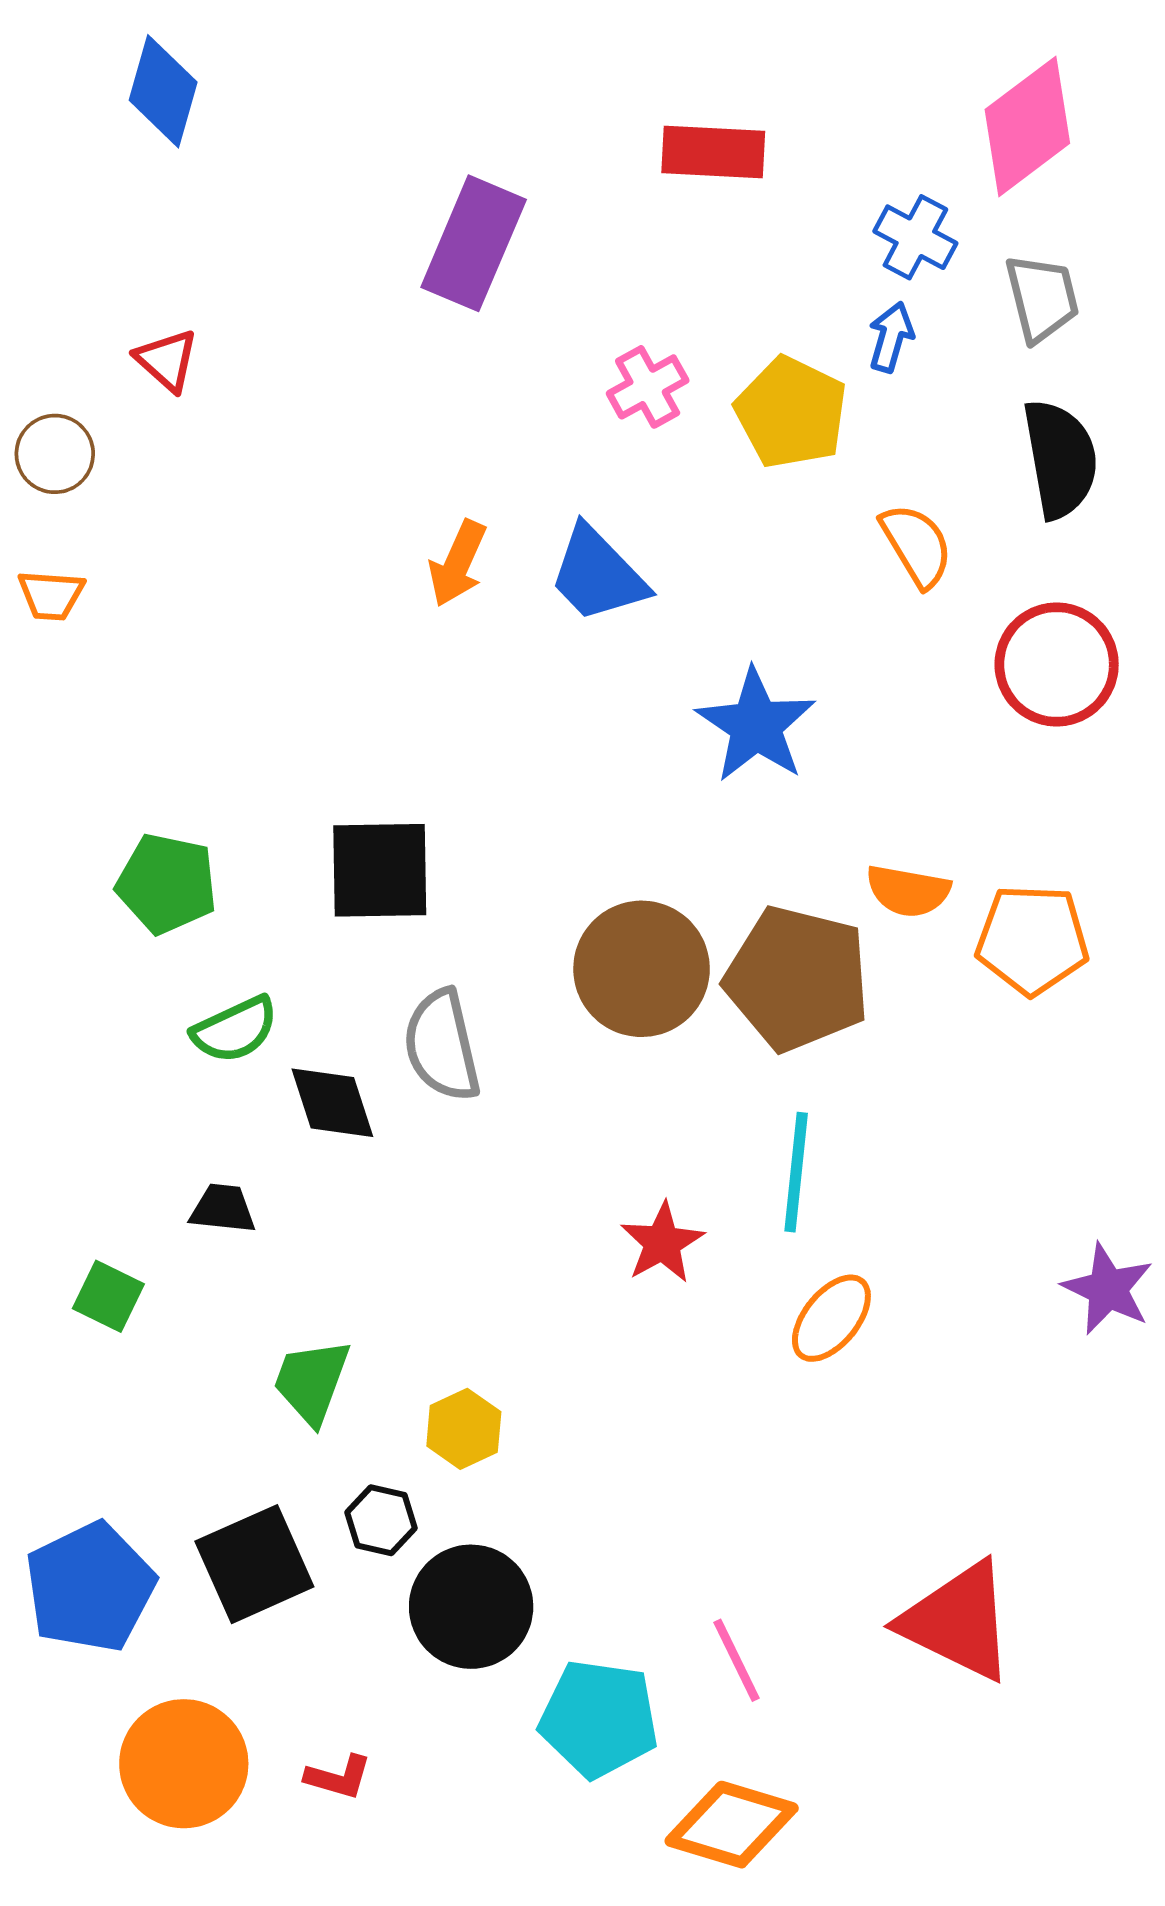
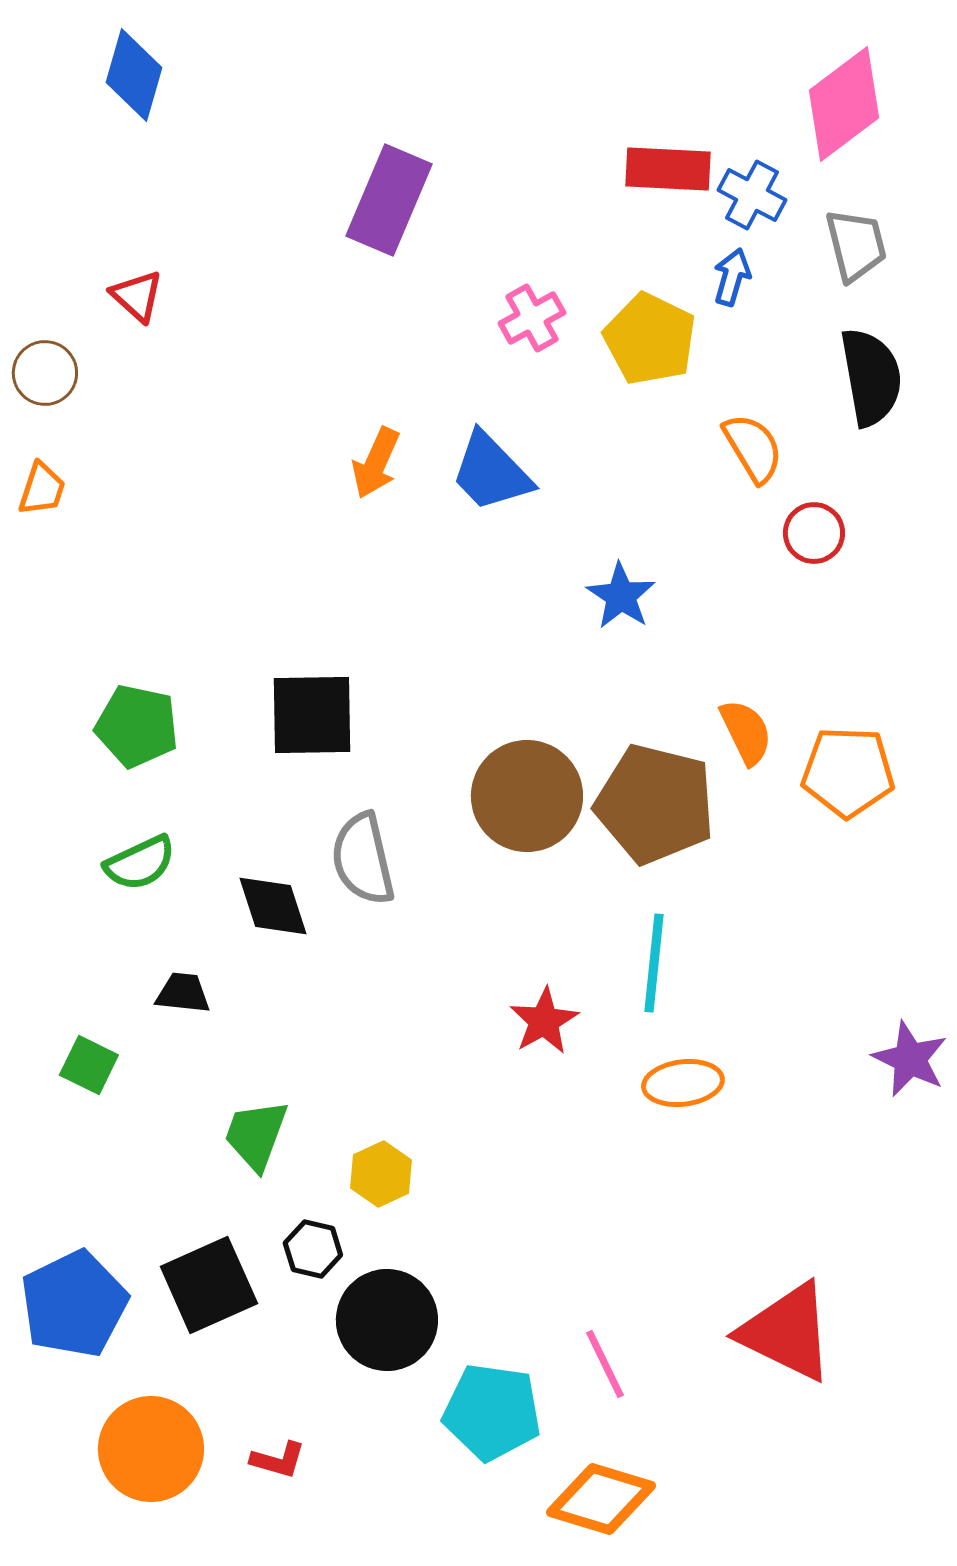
red rectangle: (713, 152) -> (668, 169), moved
orange trapezoid: (51, 595) -> (42, 489), turned -76
red circle: (1057, 664) -> (814, 533), moved, size x0.6
blue star: (756, 725) -> (621, 596), size x0.7
orange semicircle: (908, 891) -> (746, 732), turned -126
green semicircle: (235, 1030) -> (140, 863), moved
orange ellipse: (831, 1318) -> (683, 1083), turned 44

